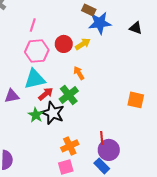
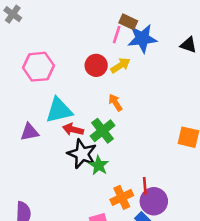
pink line: (33, 25) -> (117, 35), moved
pink hexagon: (37, 51) -> (38, 67), moved
red arrow: (46, 94) -> (73, 129), turned -126
green star: (36, 115) -> (99, 165), moved
orange cross: (70, 146) -> (122, 197), moved

